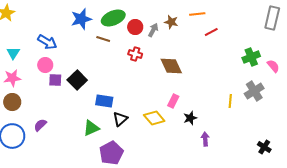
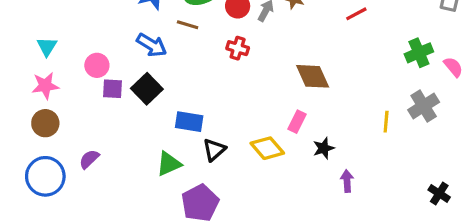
blue arrow: (47, 42) -> (152, 45), moved
brown diamond: (171, 66) -> (313, 76), moved

